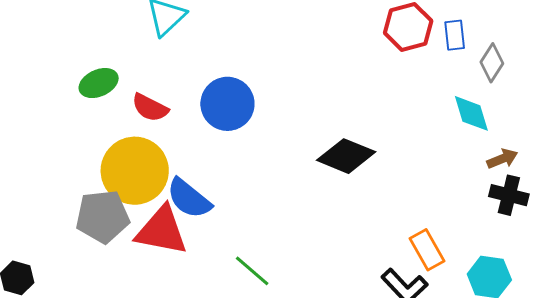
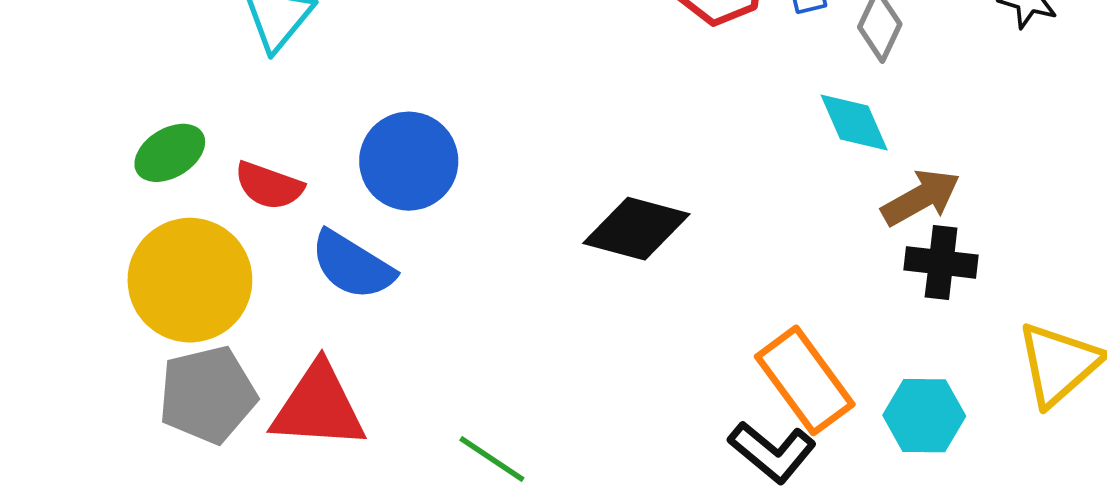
brown arrow: (502, 159) -> (921, 198), size x1.4
yellow circle: (135, 171) -> (190, 280), moved
blue semicircle: (189, 198) -> (352, 265), moved
orange rectangle: (427, 250) -> (805, 380), size x1.4

